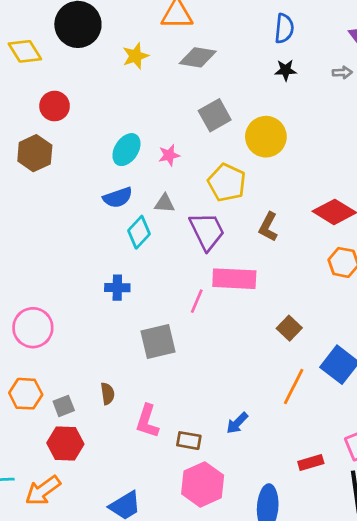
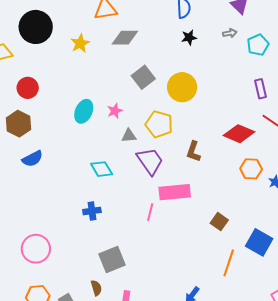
blue semicircle: (118, 198) -> (32, 159), moved
gray triangle: (164, 203) -> (129, 136), moved
cyan diamond: (139, 232) -> (102, 169), turned -65
gray square: (158, 342) -> (112, 260), moved

